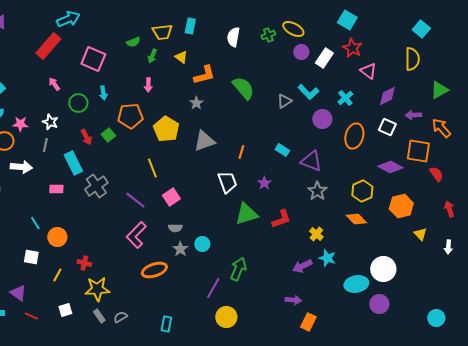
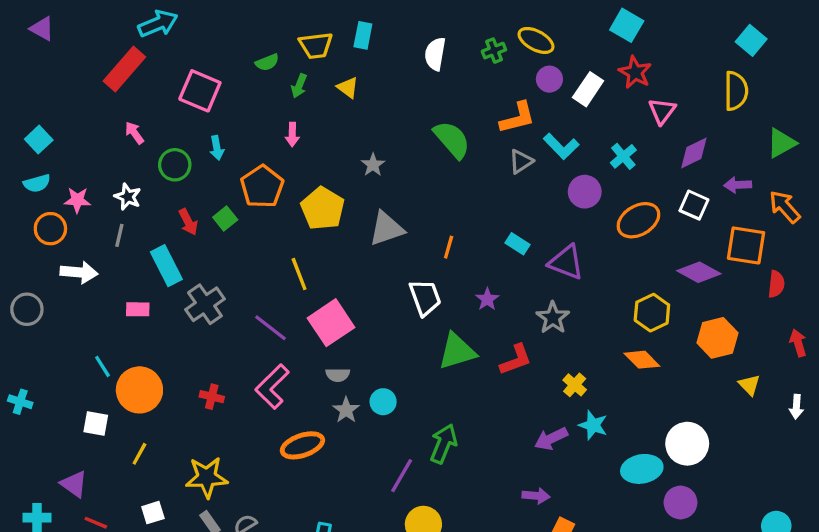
pink triangle: (368, 71) -> (662, 111), turned 30
orange L-shape: (204, 75) -> (518, 118), moved
orange pentagon: (130, 116) -> (262, 187), turned -30
orange ellipse: (354, 136) -> (638, 220), turned 45
red semicircle: (436, 174) -> (776, 284), turned 42
gray star: (317, 191) -> (553, 318), moved
pink square: (171, 197) -> (331, 323), size x1.5
orange circle: (57, 237) -> (139, 390), size x1.4
red cross: (84, 263) -> (212, 397), moved

